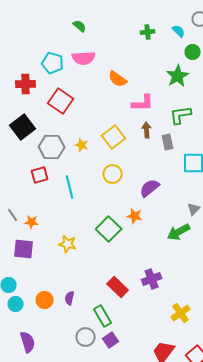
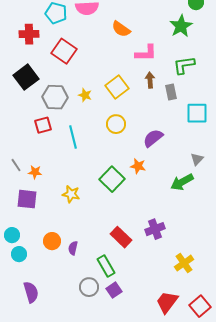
orange circle: (45, 300) -> (52, 241), moved

